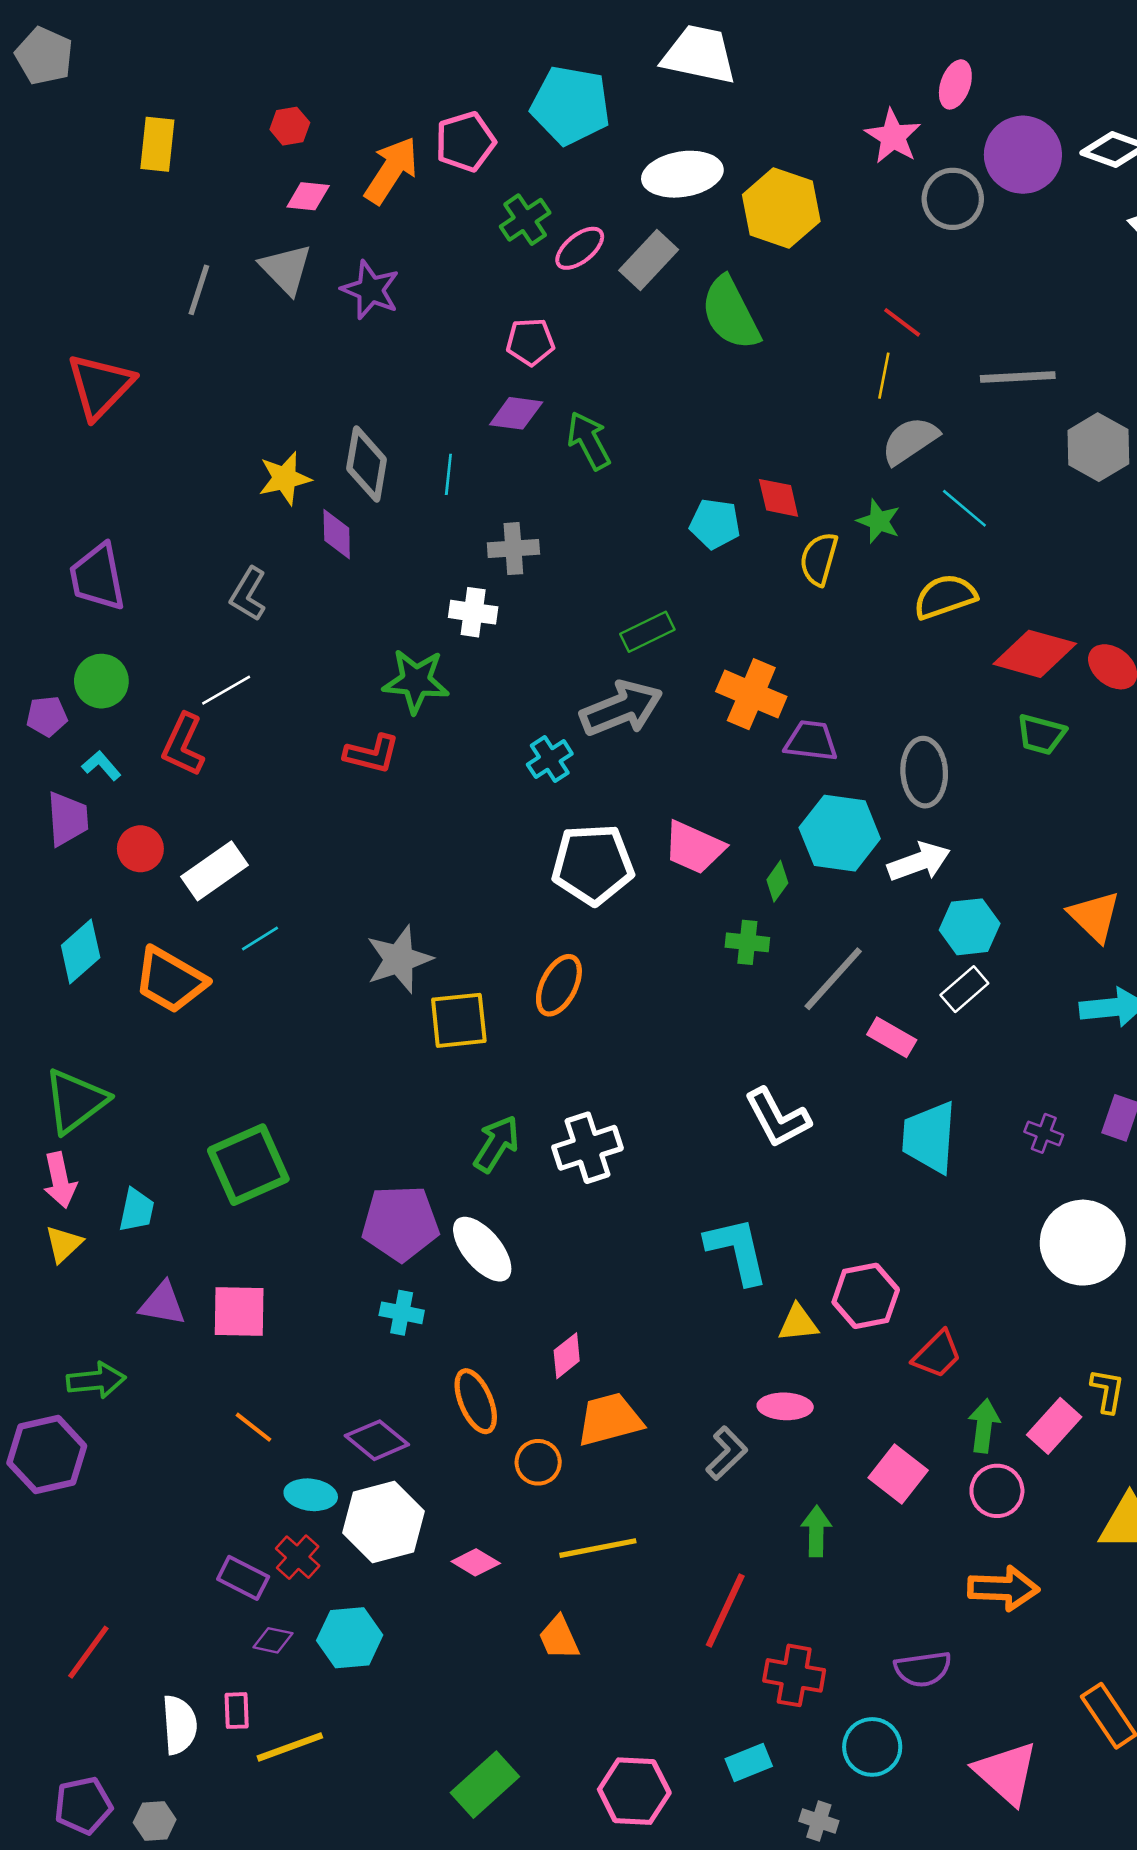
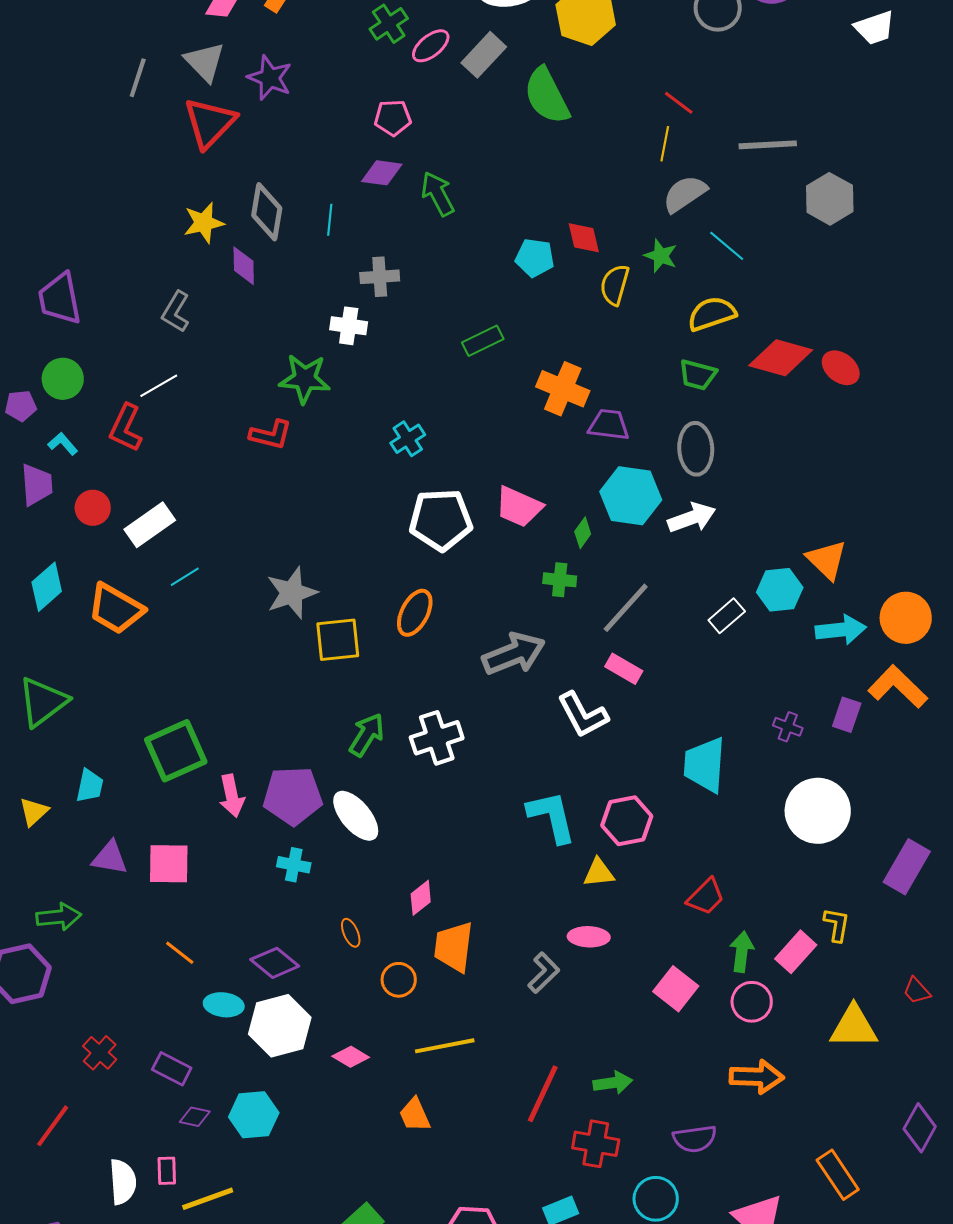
red triangle: (100, 386) -> (210, 123), moved
gray arrow: (621, 708) -> (514, 654), moved
green trapezoid: (1041, 734) -> (698, 375), moved
cyan hexagon: (970, 927) -> (780, 590), moved
pink rectangle: (892, 1037) -> (624, 669), moved
cyan trapezoid: (929, 1137) -> (705, 765), moved
pink arrow: (60, 1180) -> (232, 796), moved
pink hexagon: (866, 1296) -> (627, 821), moved
orange ellipse: (476, 1401) -> (351, 933), size x0.6
orange trapezoid: (610, 1419) -> (454, 947), turned -68
green arrow: (816, 1531) -> (613, 1083), moved, turned 81
red cross: (298, 1557) -> (100, 1053), moved

